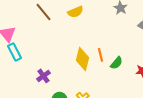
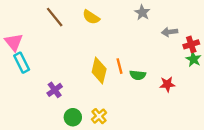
yellow semicircle: (75, 12) -> (91, 17), turned 56
green semicircle: (116, 63) -> (138, 75), turned 56

